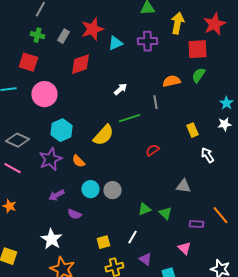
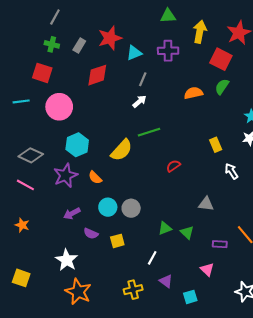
red square: (197, 49) -> (221, 59), turned 30
gray line: (155, 102) -> (143, 79), moved, turned 32
yellow square: (103, 242) -> (117, 241), moved

